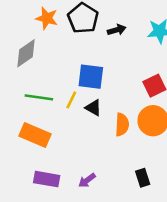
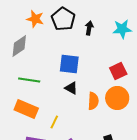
black arrow: (117, 30) -> (89, 28), turned -64
yellow line: (71, 100) -> (54, 122), moved

